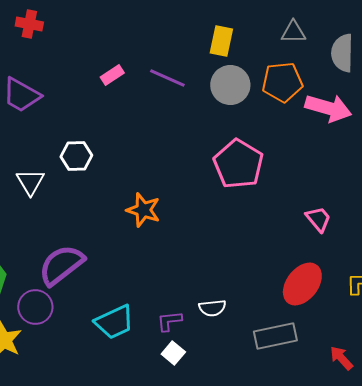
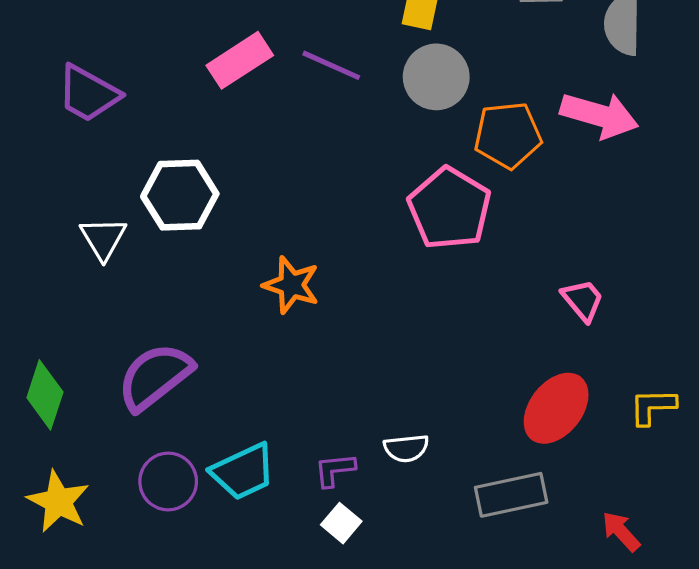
pink rectangle: (112, 75) -> (240, 60), size x1.6
orange pentagon: (282, 82) -> (508, 135), moved
white hexagon: (76, 156) -> (180, 195), size x1.4
purple circle: (35, 307) -> (168, 481), moved

